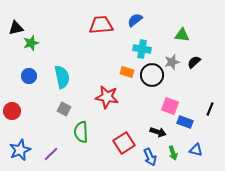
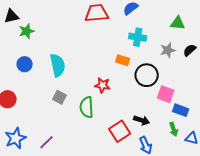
black circle: (152, 75) -> (147, 75), moved
red star: (107, 97) -> (103, 85), size x0.7
green semicircle: (81, 132) -> (87, 107), moved
black arrow: (158, 132) -> (142, 120), moved
green arrow: (173, 153) -> (174, 129), moved

